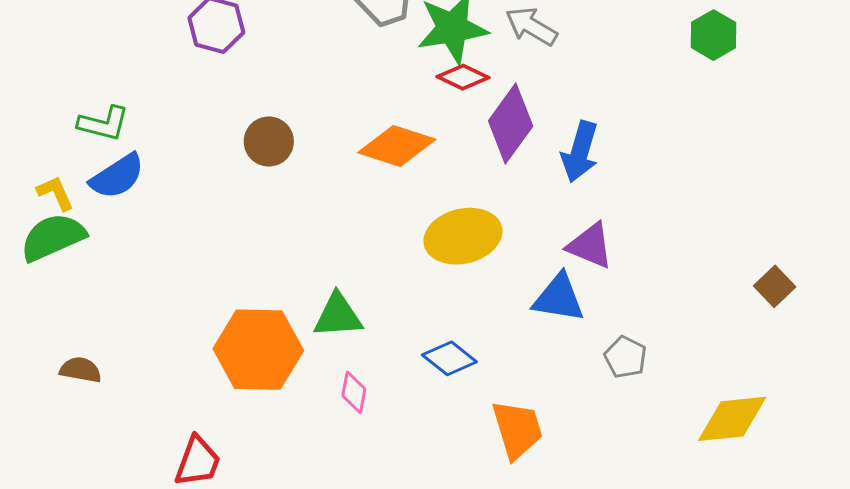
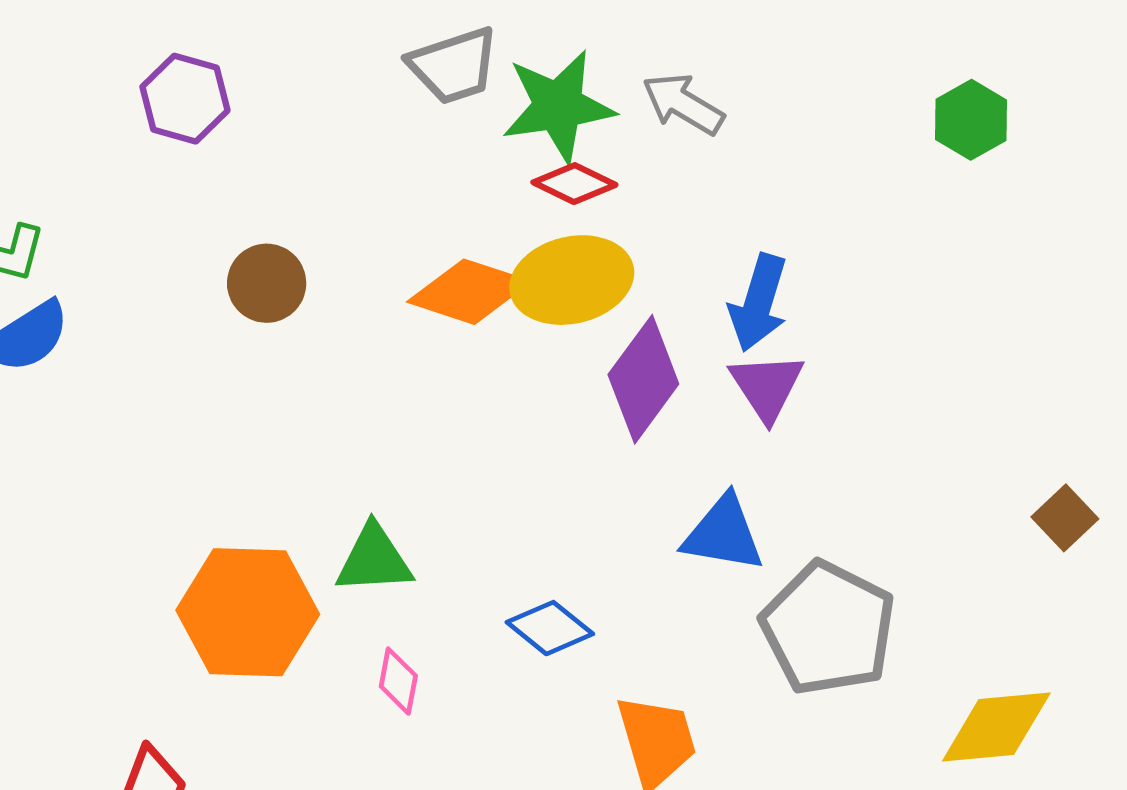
purple diamond: (511, 124) -> (643, 379), moved
yellow ellipse: (463, 236) -> (572, 280), moved
purple triangle: (590, 246) -> (767, 387), moved, turned 34
gray pentagon: (625, 357) -> (828, 628), size x2.0

